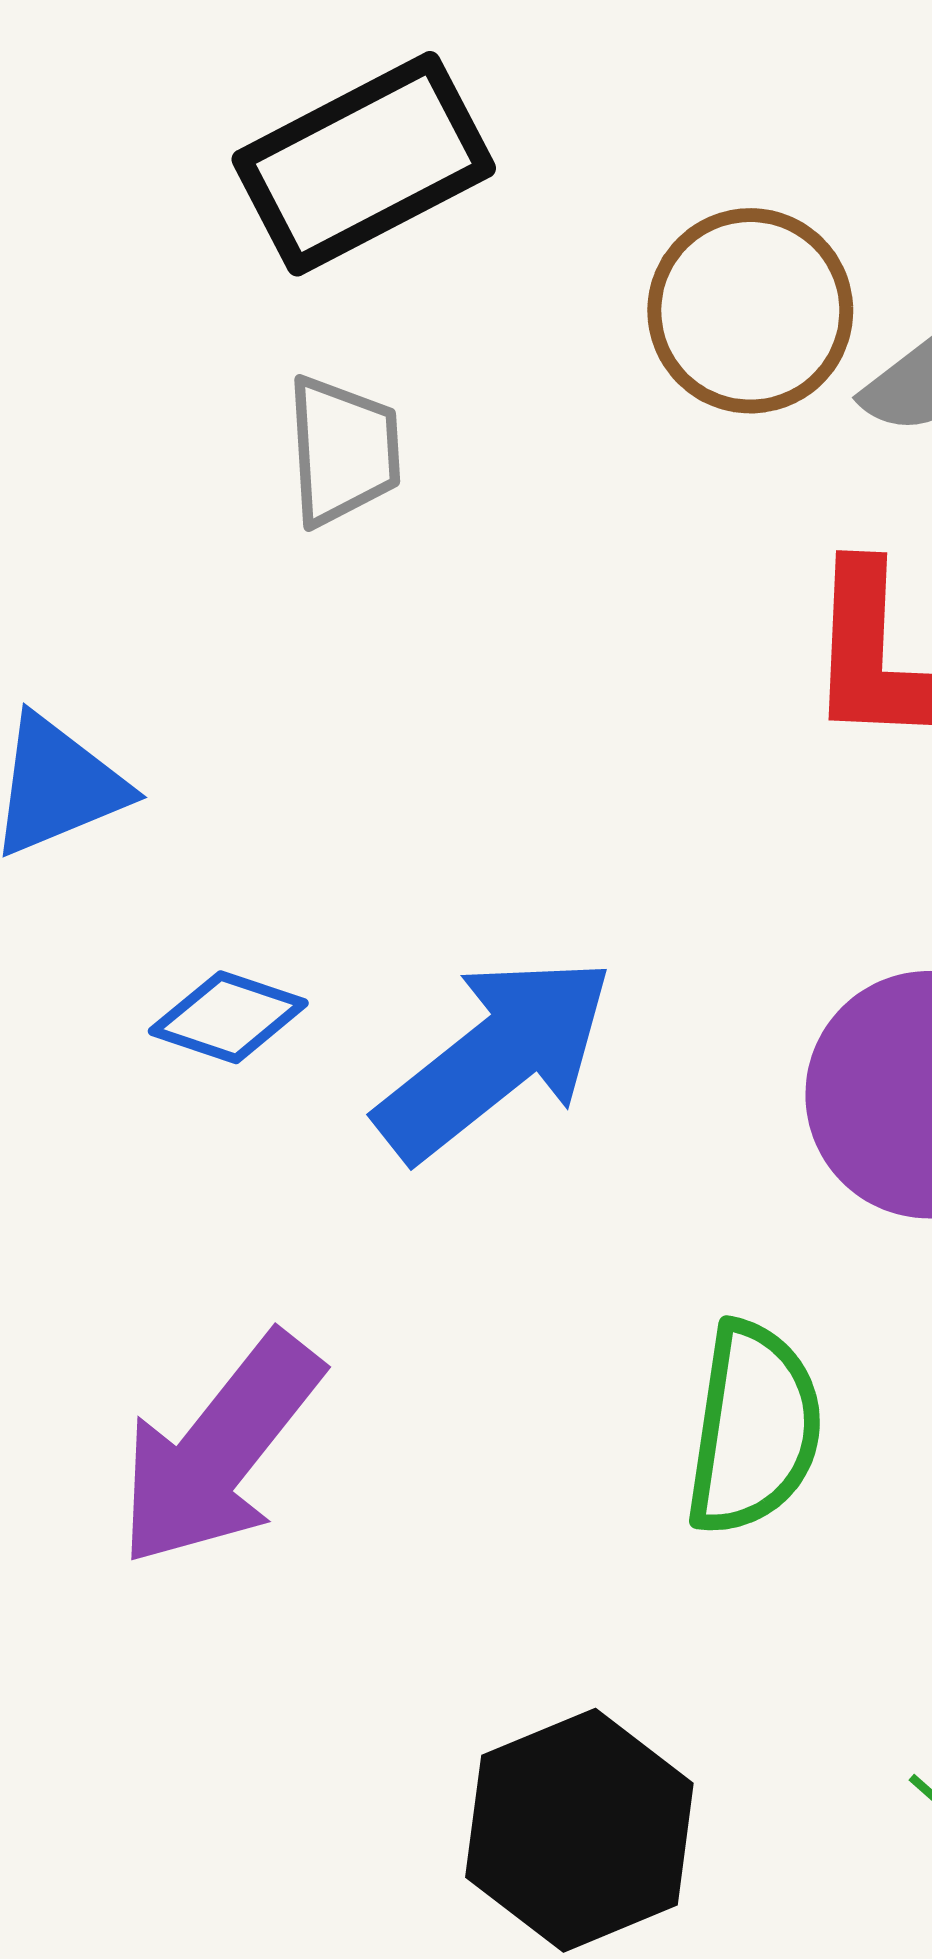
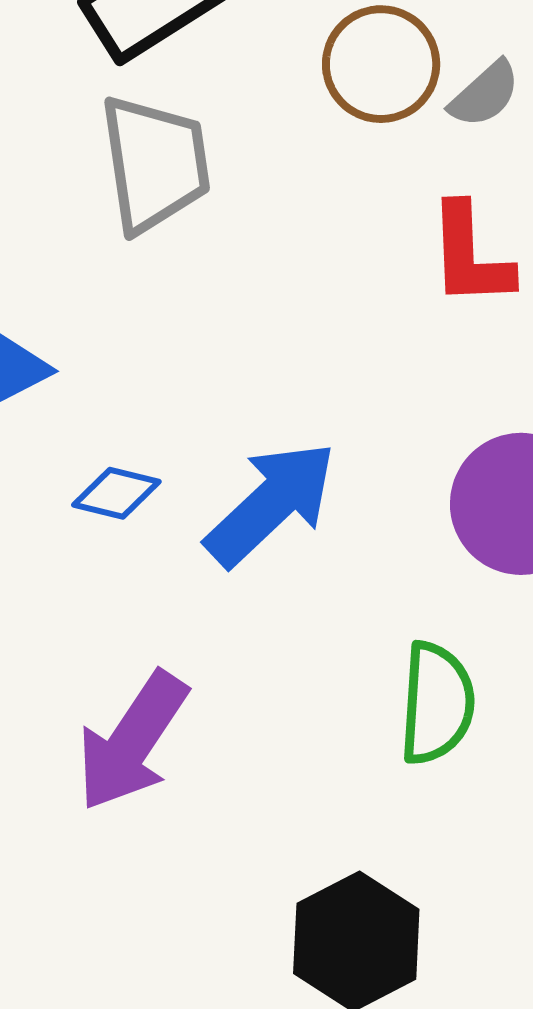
gray trapezoid: (343, 451) -> (155, 164), size x1.6

